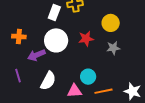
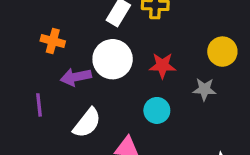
yellow circle: (111, 23) -> (222, 52), moved
cyan circle: (88, 77) -> (157, 110), moved

